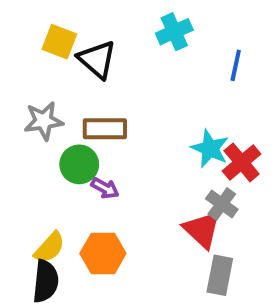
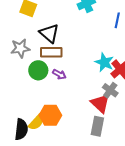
black triangle: (97, 59) -> (49, 33), moved
purple arrow: (105, 188) -> (59, 74), moved
yellow semicircle: (50, 248) -> (36, 122), moved
gray rectangle: (220, 275) -> (97, 126), moved

